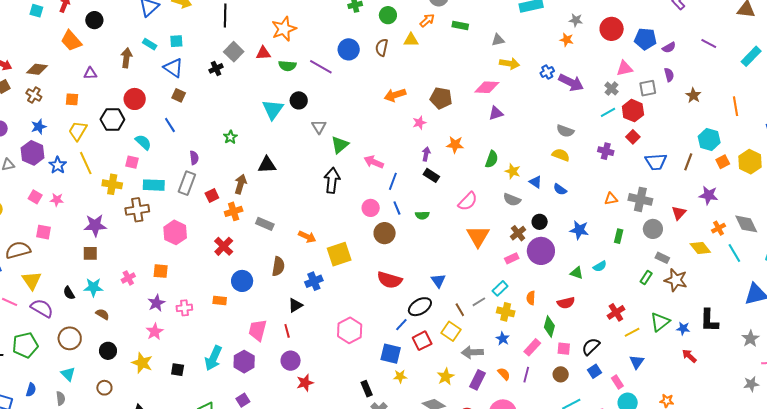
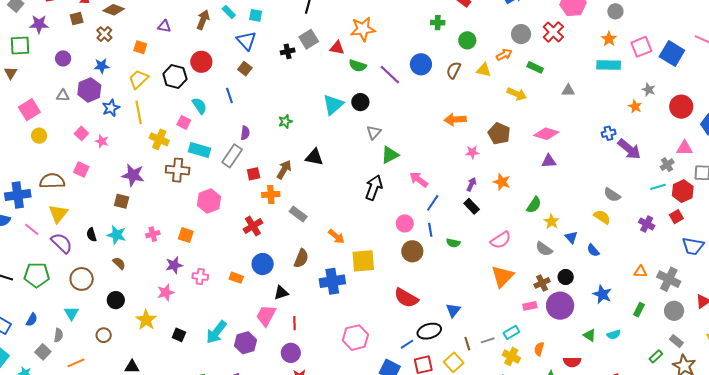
yellow arrow: (510, 64) -> (517, 94), moved
blue cross: (314, 281) -> (332, 281), size x1.4
black triangle: (295, 305) -> (281, 293), moved

